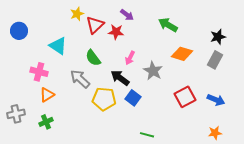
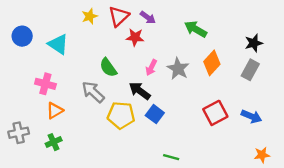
red triangle: (95, 25) -> (119, 16), moved
cyan triangle: (58, 46) -> (58, 44), moved
orange diamond: (182, 54) -> (212, 63), turned -65
gray star: (153, 71) -> (178, 69), moved
orange star: (215, 133) -> (262, 155), moved

